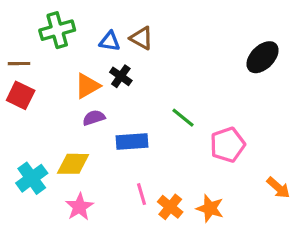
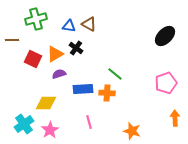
red square: (21, 95) -> (33, 59), moved
pink pentagon: (227, 145) -> (166, 83), moved
cyan cross: (32, 178) -> (24, 124), moved
orange arrow: (278, 188) -> (175, 118), turned -133
orange cross: (170, 207) -> (107, 93), moved, turned -35

